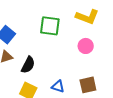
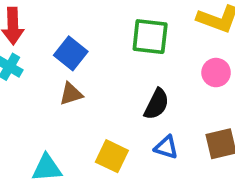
black semicircle: (28, 65) -> (157, 104), moved

